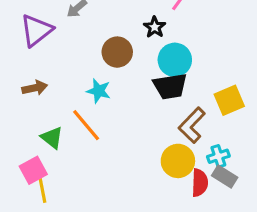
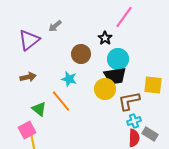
yellow square: (229, 100) -> (153, 85), turned 30
brown L-shape: (192, 125) -> (129, 101), turned 35
cyan cross: (218, 156) -> (134, 121), moved
yellow circle: (178, 161) -> (105, 89), moved

